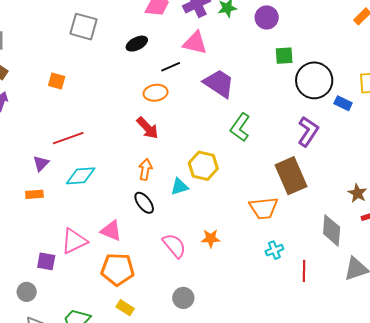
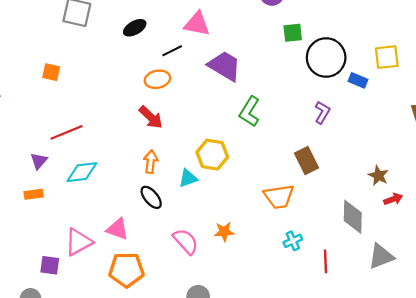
purple L-shape: (308, 131) -> (322, 112), size x0.7
brown rectangle: (291, 176) -> (306, 161), size x0.7

